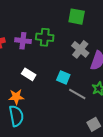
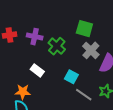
green square: (77, 17) -> (84, 29), moved
green cross: (45, 37) -> (57, 46), moved, turned 30

